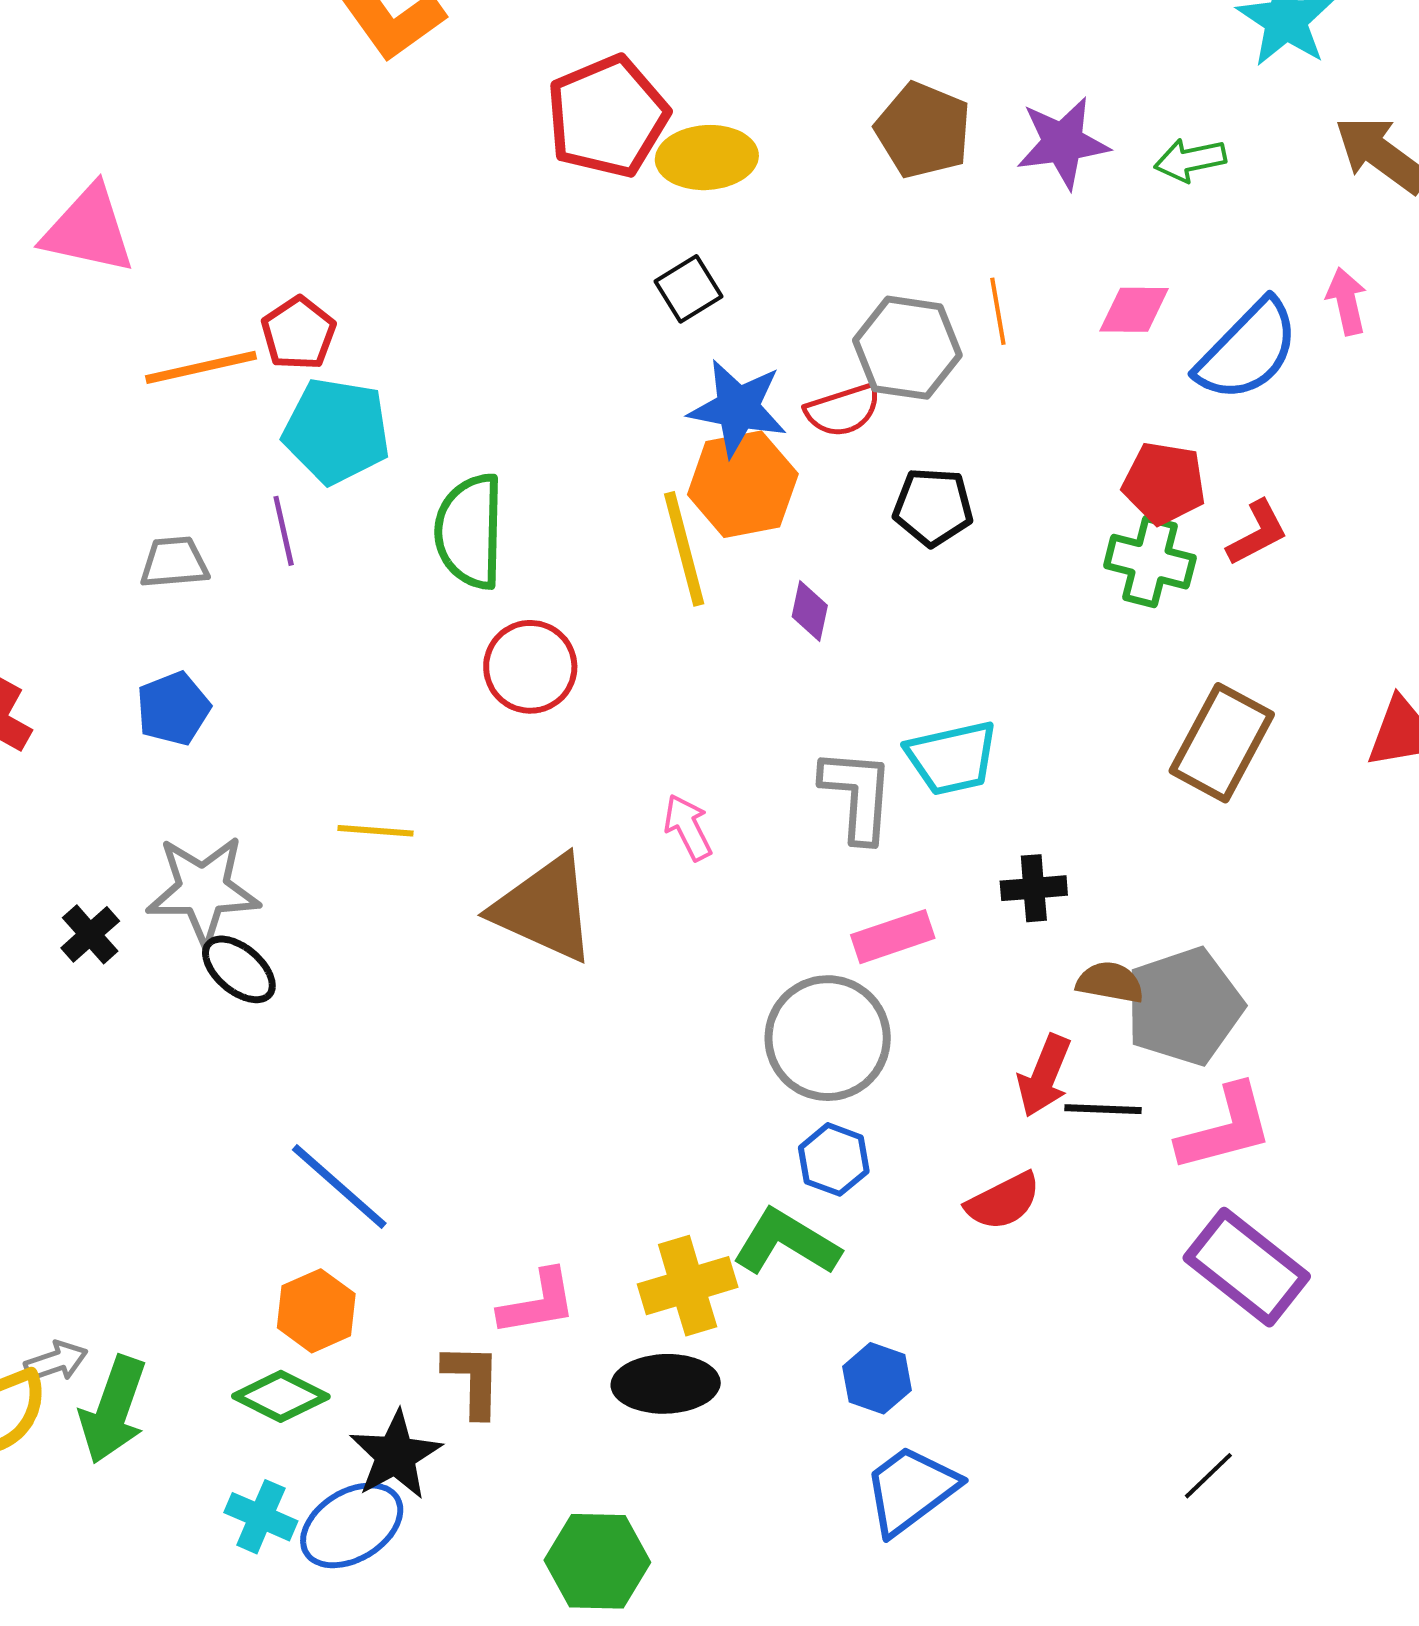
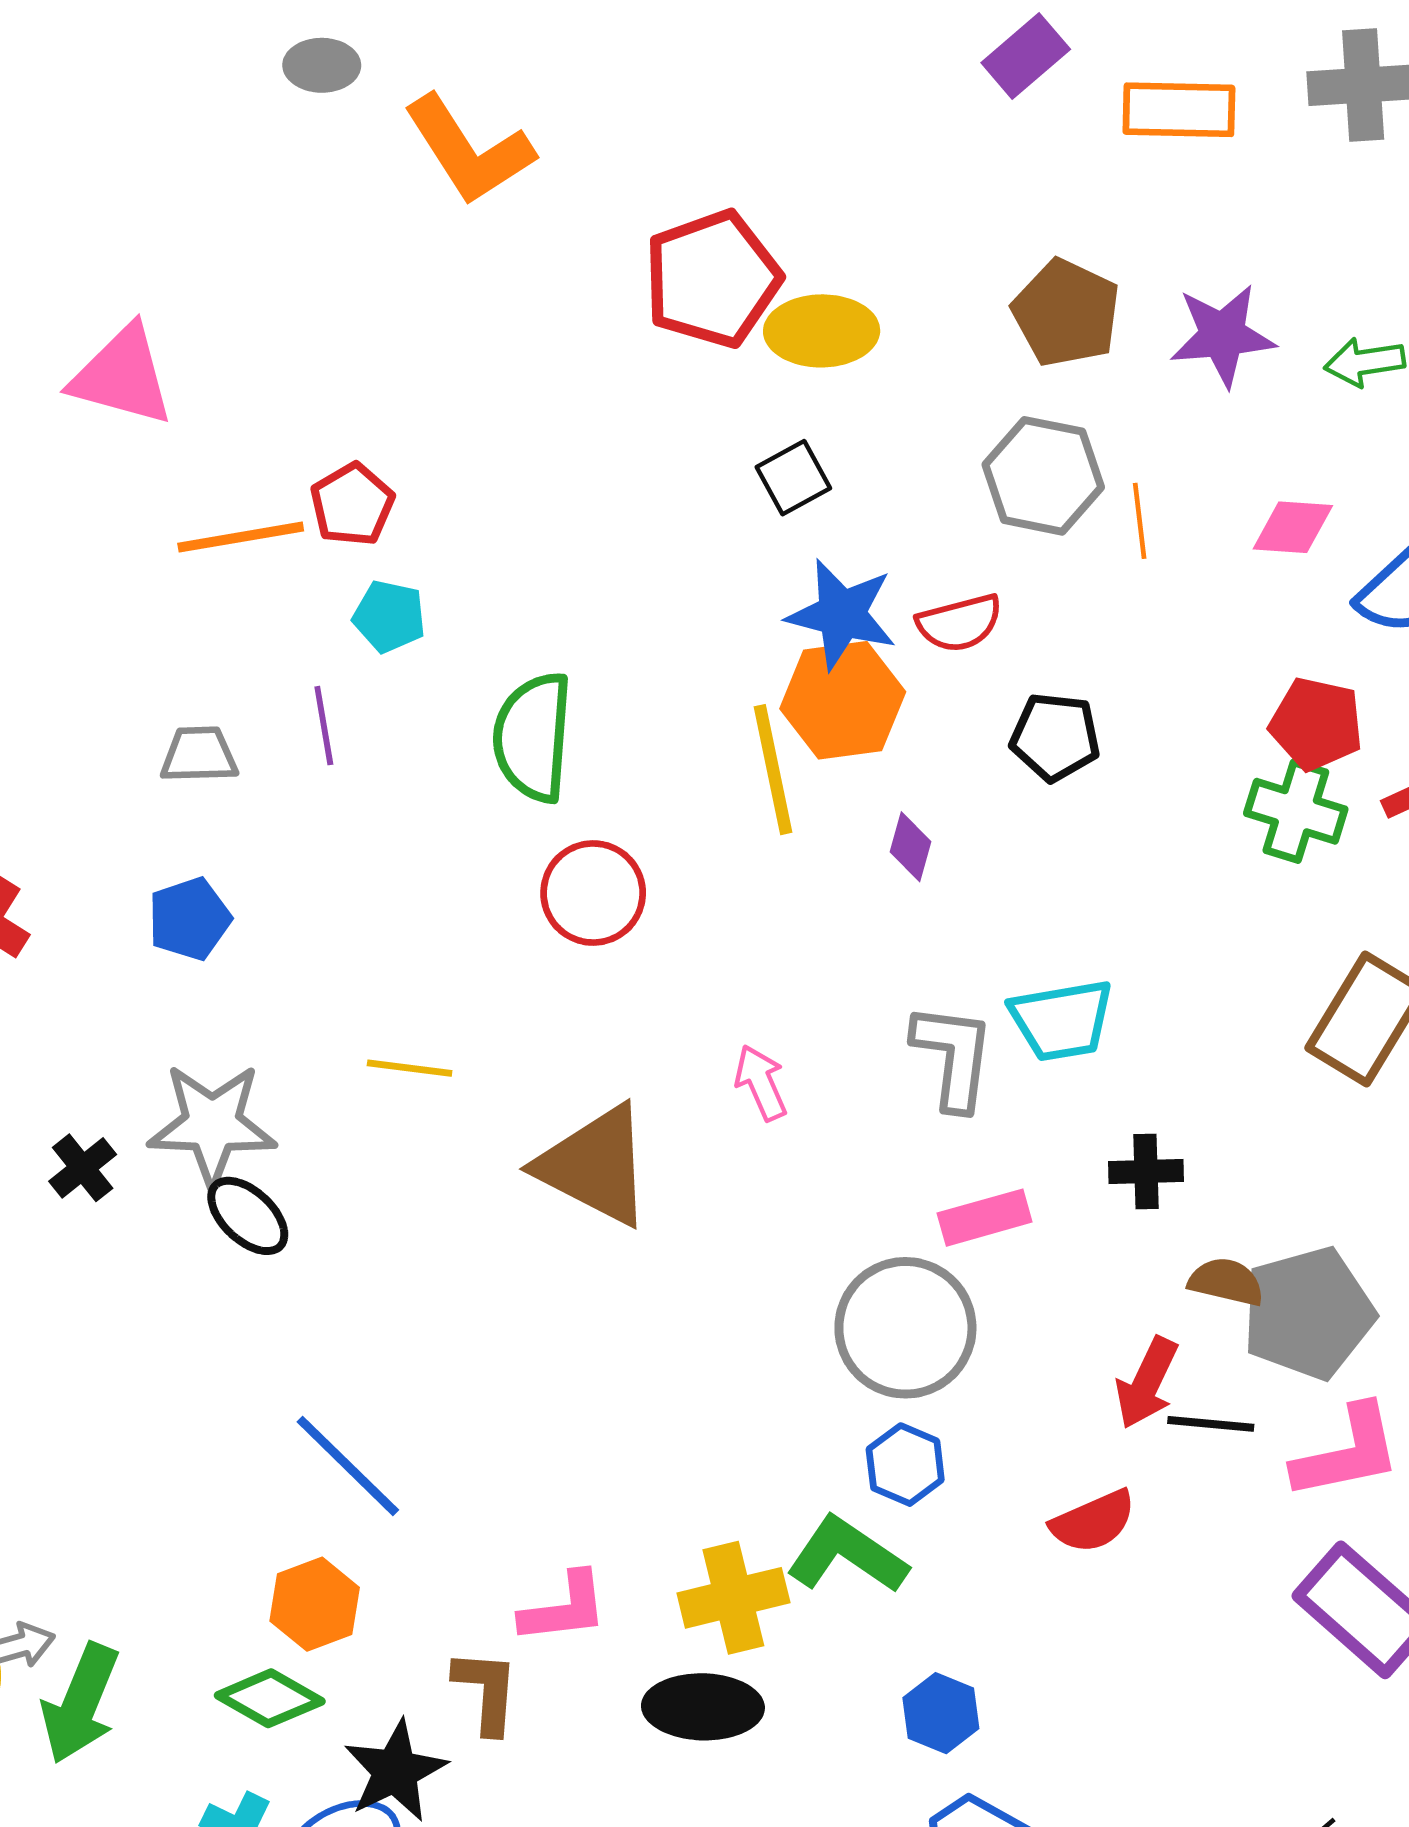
gray hexagon: (907, 348) -> (1043, 476), moved
cyan pentagon: (337, 431) -> (389, 616), size x0.6

